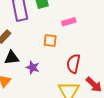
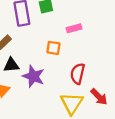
purple star: (33, 67) -> (33, 76), size x1.5

